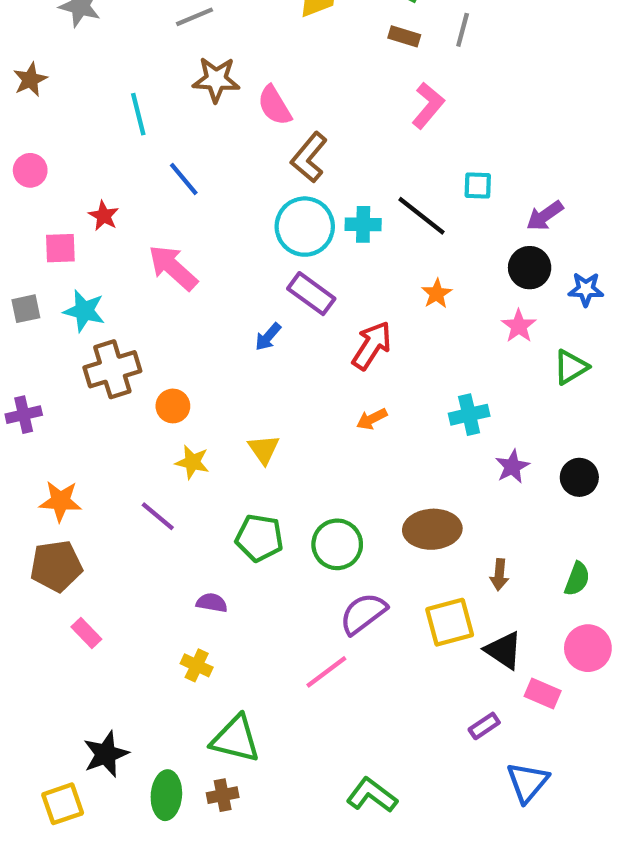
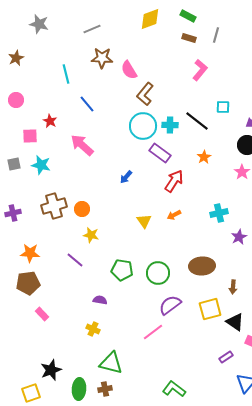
purple rectangle: (311, 294) -> (160, 153), moved
brown cross: (112, 369) -> (54, 206), moved
yellow triangle: (264, 449) -> (144, 221), moved

